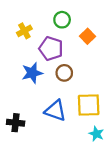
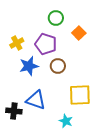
yellow cross: (24, 31) -> (17, 43), moved
blue triangle: (55, 111) -> (36, 100), moved
cyan star: (96, 134) -> (66, 121), moved

